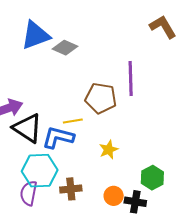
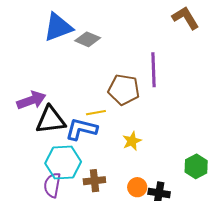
black triangle: (27, 128) -> (51, 120), turned -40
green hexagon: (152, 178) -> (196, 166), moved

